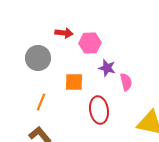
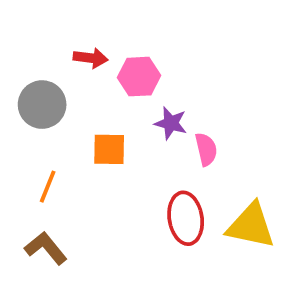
red ellipse: (99, 110) -> (186, 218), moved

